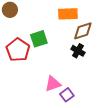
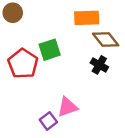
brown diamond: (83, 31) -> (106, 39), turned 70
purple square: (67, 95) -> (48, 121), moved

